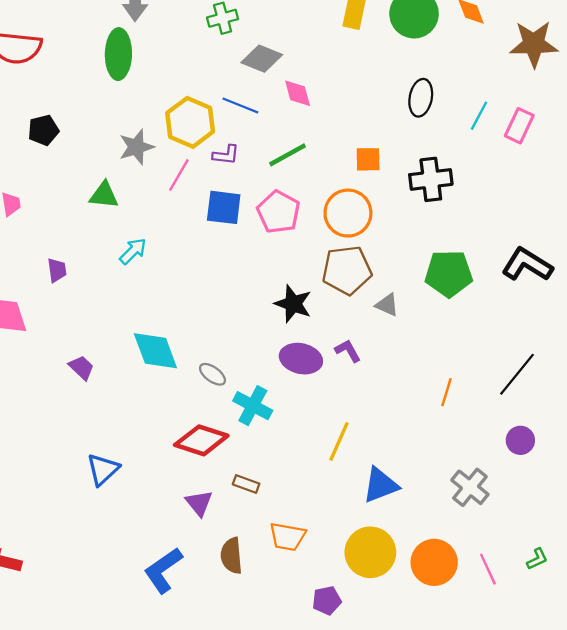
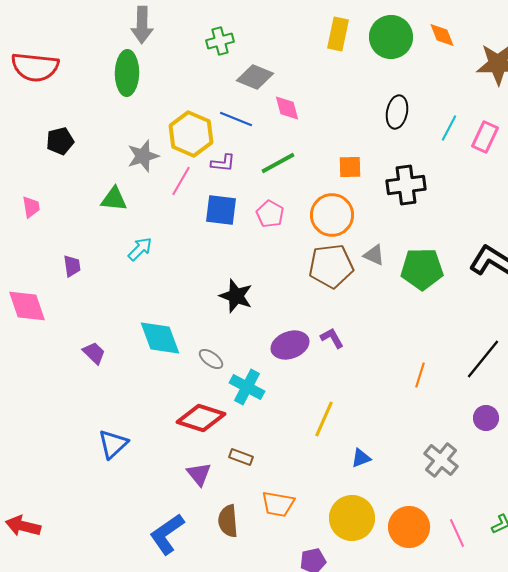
pink pentagon: (279, 212) -> (270, 214), size x0.7
black star: (293, 304) -> (236, 296), moved
gray triangle: (387, 305) -> (374, 255), moved
purple ellipse: (301, 359) -> (290, 345), turned -33
blue triangle: (380, 485) -> (361, 458), size x0.6

